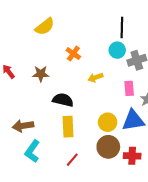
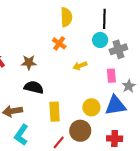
yellow semicircle: (45, 27) -> (66, 17), moved, turned -54
black semicircle: (63, 100) -> (34, 87), moved
brown circle: (108, 147) -> (80, 131), moved

